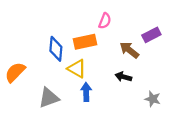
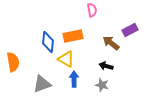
pink semicircle: (105, 21) -> (92, 10), moved, turned -32
orange semicircle: (15, 72) -> (13, 62), turned 126
gray star: (153, 99) -> (102, 85), moved

